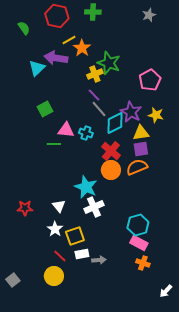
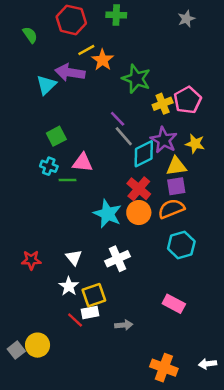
yellow cross: (95, 74) -> (163, 104), moved
cyan cross: (86, 133) -> (49, 166), moved
cyan star: (86, 187) -> (108, 214), moved
cyan hexagon: (138, 225) -> (181, 245), moved
white rectangle: (82, 254) -> (90, 313), moved
orange cross: (143, 263) -> (164, 368), moved, size x1.5
yellow circle: (54, 276) -> (38, 345), moved
white arrow: (166, 291) -> (208, 364), turned 40

